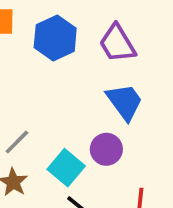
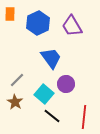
blue trapezoid: (125, 102) -> (51, 58), moved

